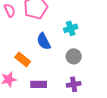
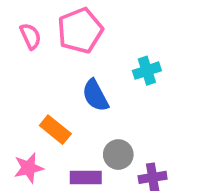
gray circle: (74, 56) -> (118, 155), moved

